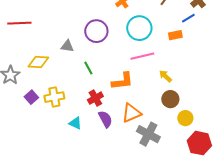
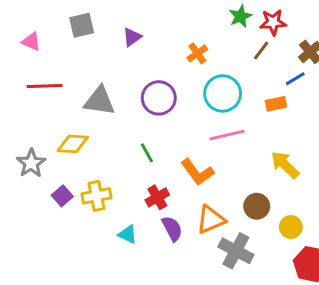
gray triangle: (67, 46) -> (99, 101), moved, size x1.6
yellow arrow: (165, 76) -> (285, 165), moved, size x1.5
orange L-shape: (122, 81) -> (197, 172), turned 60
brown circle: (170, 99) -> (257, 206), moved

